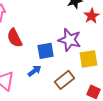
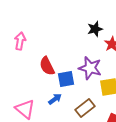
red semicircle: (15, 38) -> (47, 66), moved

